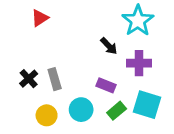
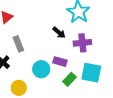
gray rectangle: (55, 79) -> (18, 44), moved
cyan circle: (81, 110) -> (41, 69), moved

